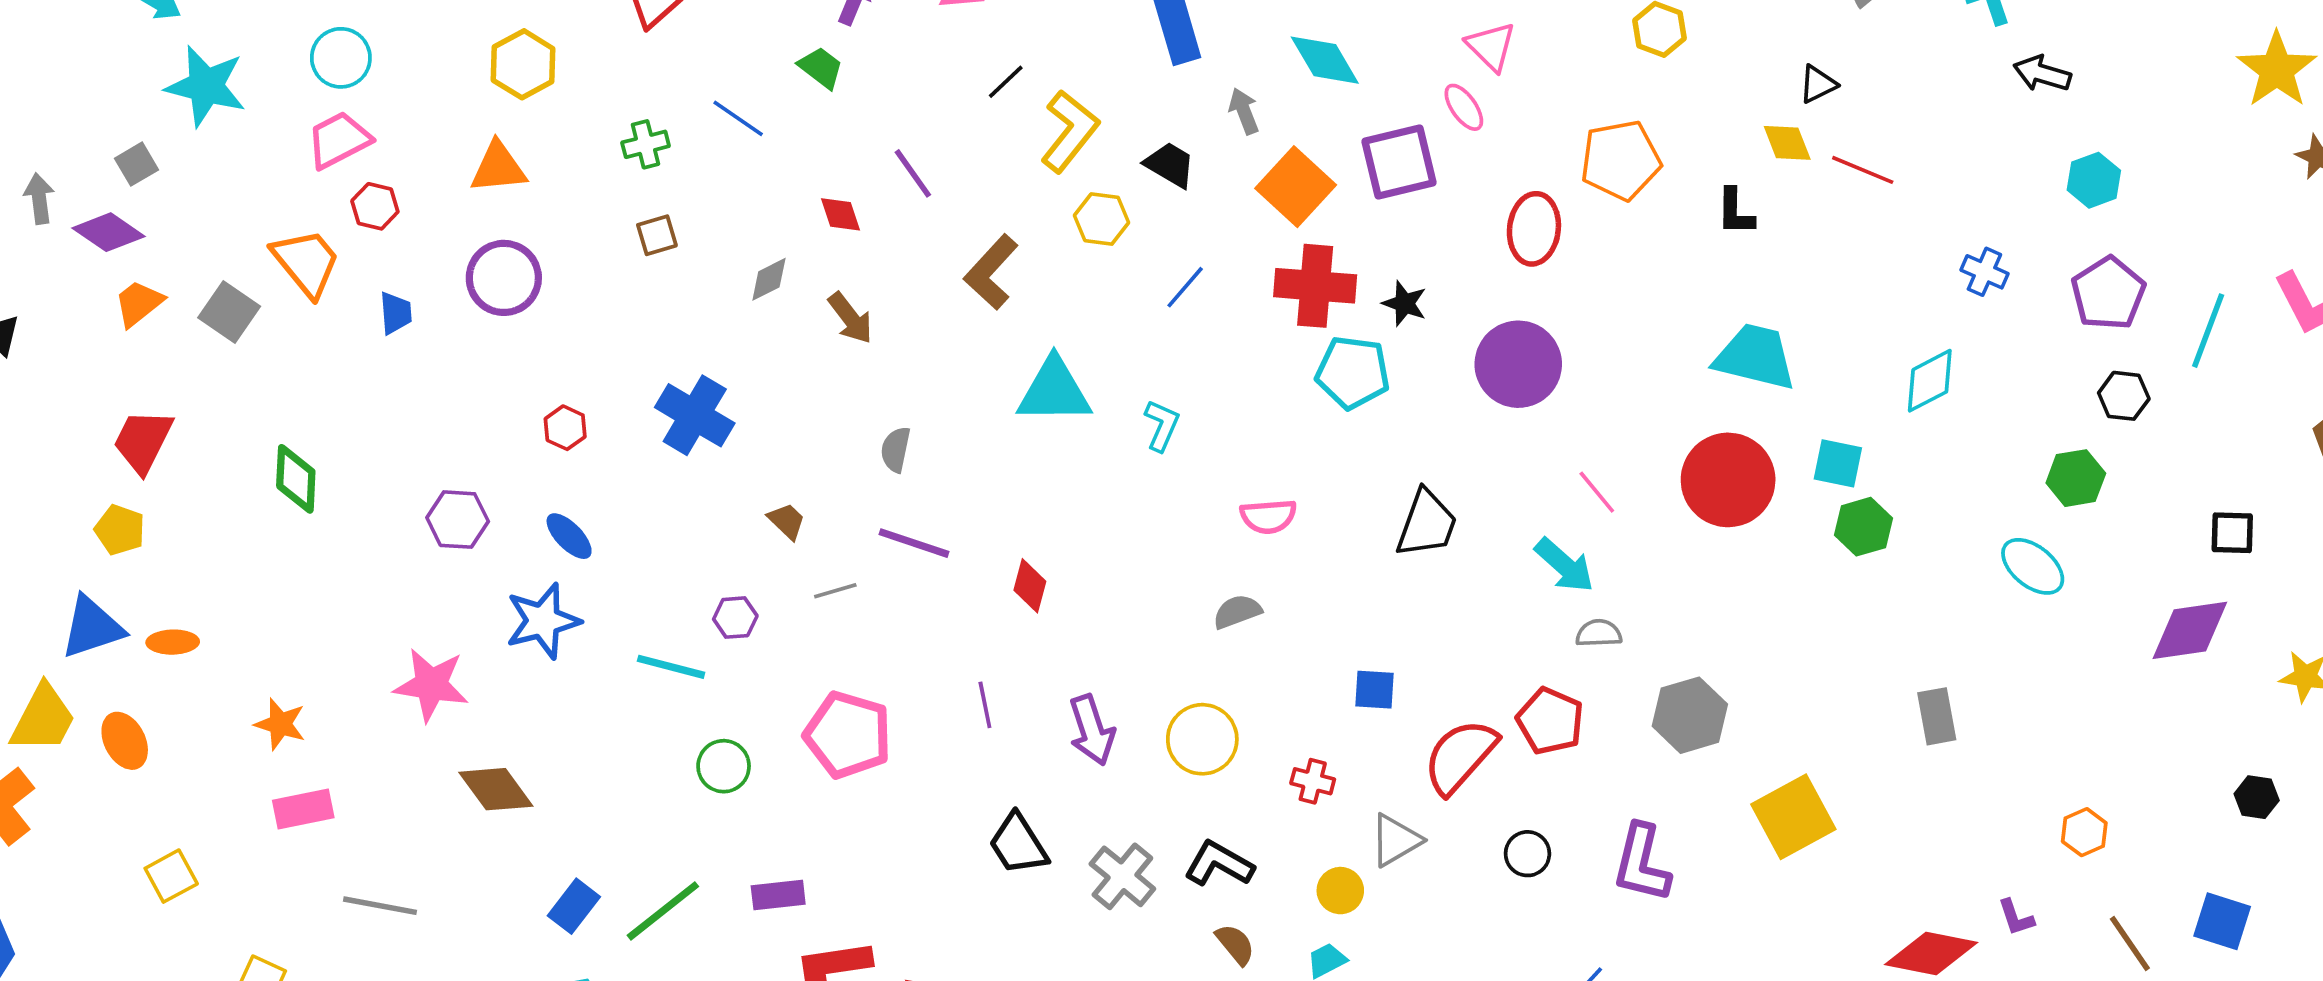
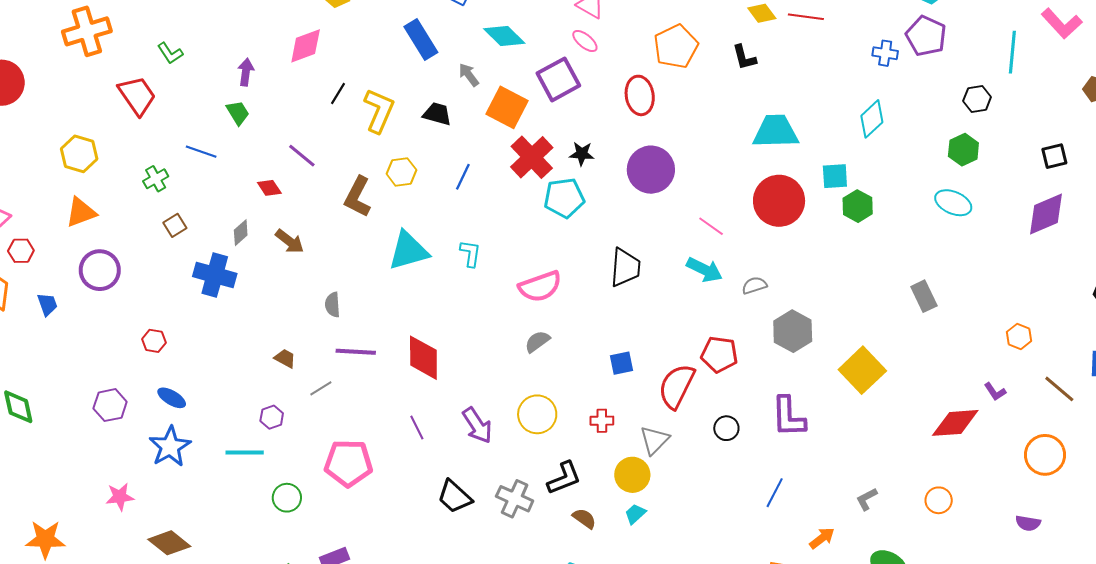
green trapezoid: (821, 68) -> (238, 113), turned 36
yellow hexagon: (1102, 219) -> (401, 172), moved
red cross: (1315, 286) -> (532, 157), turned -33
purple pentagon: (2108, 293) -> (926, 36), moved
blue cross: (695, 415) -> (215, 275), moved
pink semicircle: (1268, 516) -> (540, 286), size x1.4
red diamond: (1030, 586) -> (423, 358), size x1.6
gray semicircle: (1599, 633) -> (754, 285), moved
pink star: (431, 685) -> (120, 497), size x0.7
orange star: (280, 724) -> (45, 539), size x1.4
black L-shape: (1219, 864) -> (564, 478), turned 144
yellow circle: (1340, 891) -> (632, 475), size x1.4

